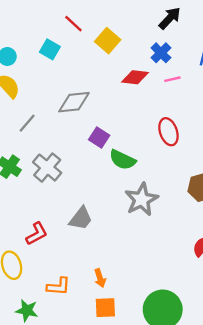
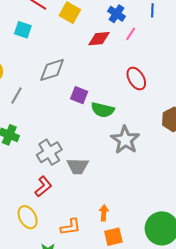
pink line: (172, 79) -> (131, 34), turned -32
gray cross: (47, 168) -> (49, 152), moved, turned 30
gray trapezoid: (81, 218) -> (78, 166), turned 65
orange arrow: (100, 278) -> (104, 213), turned -147

